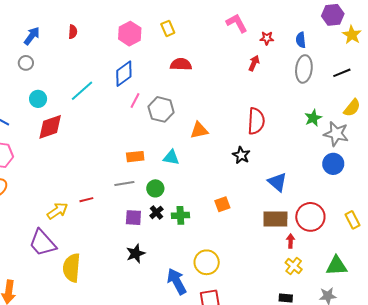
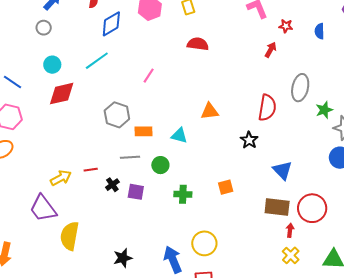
gray ellipse: (304, 69) -> (300, 88), moved
blue diamond: (124, 74) -> (111, 24), moved
gray hexagon: (161, 109) -> (117, 115), moved
black cross: (156, 212) -> (112, 185), moved
black star: (136, 254) -> (123, 258), moved

